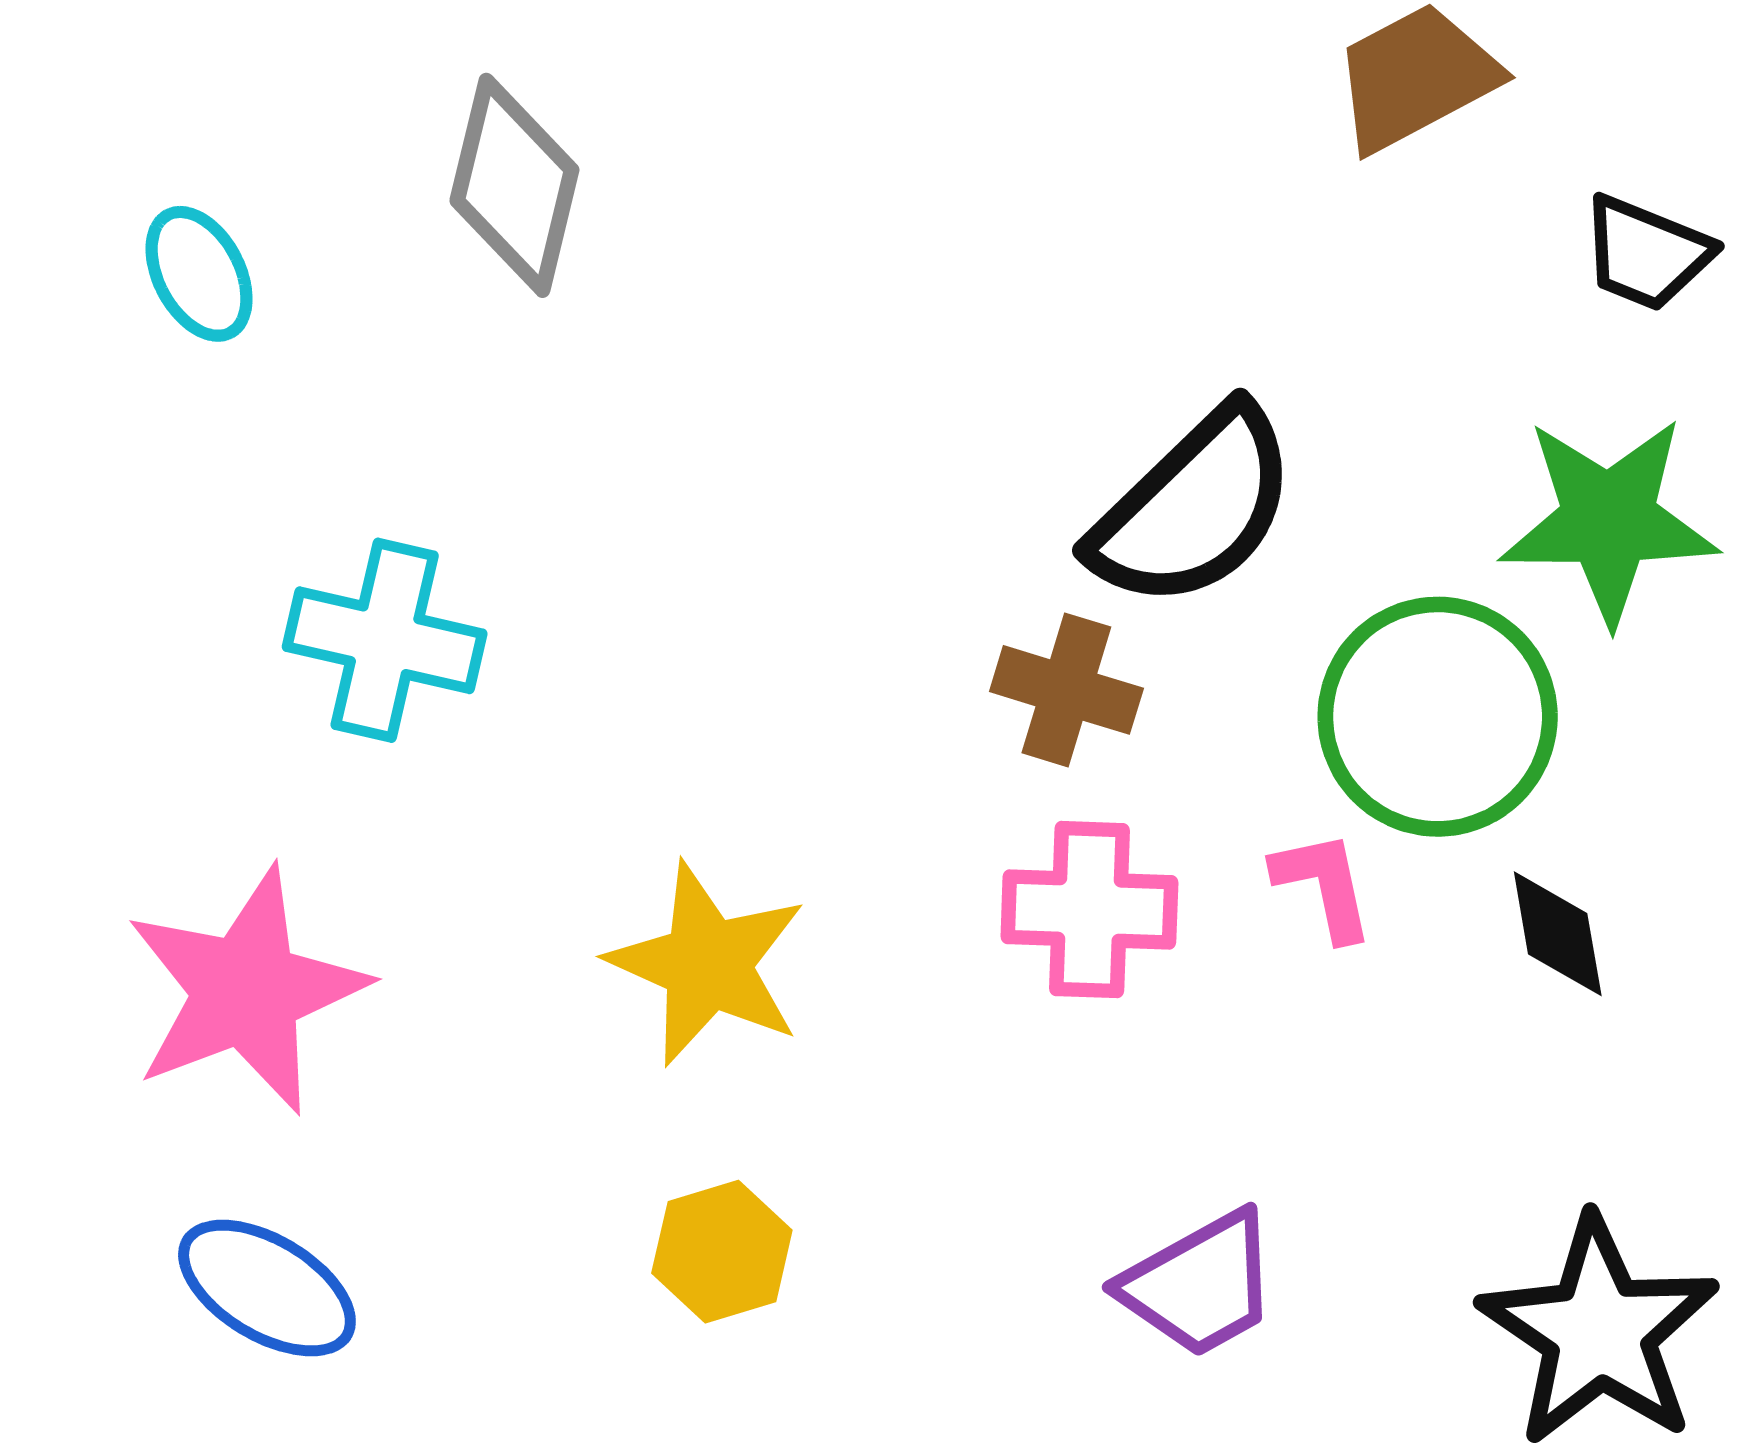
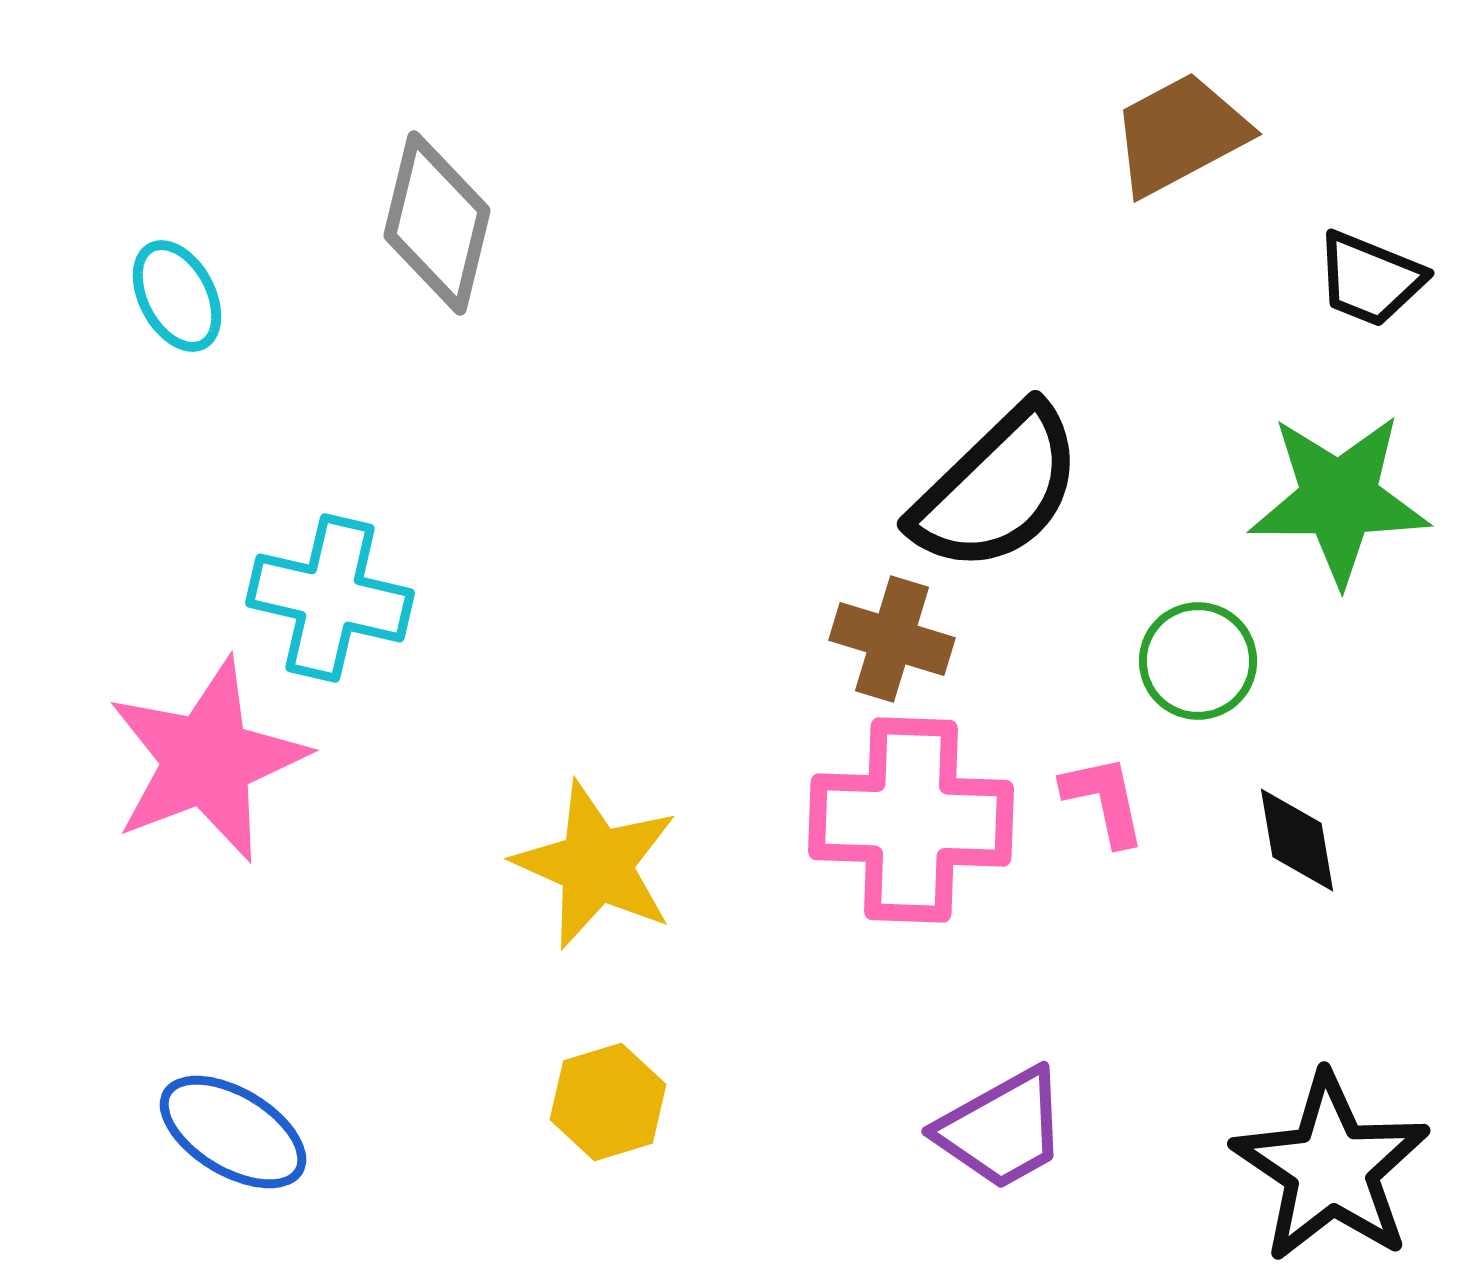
green circle: (1438, 717) -> (1198, 661), size x0.6
pink cross: (1089, 910) -> (911, 820), size x1.4
pink star: (246, 991) -> (207, 760), moved

